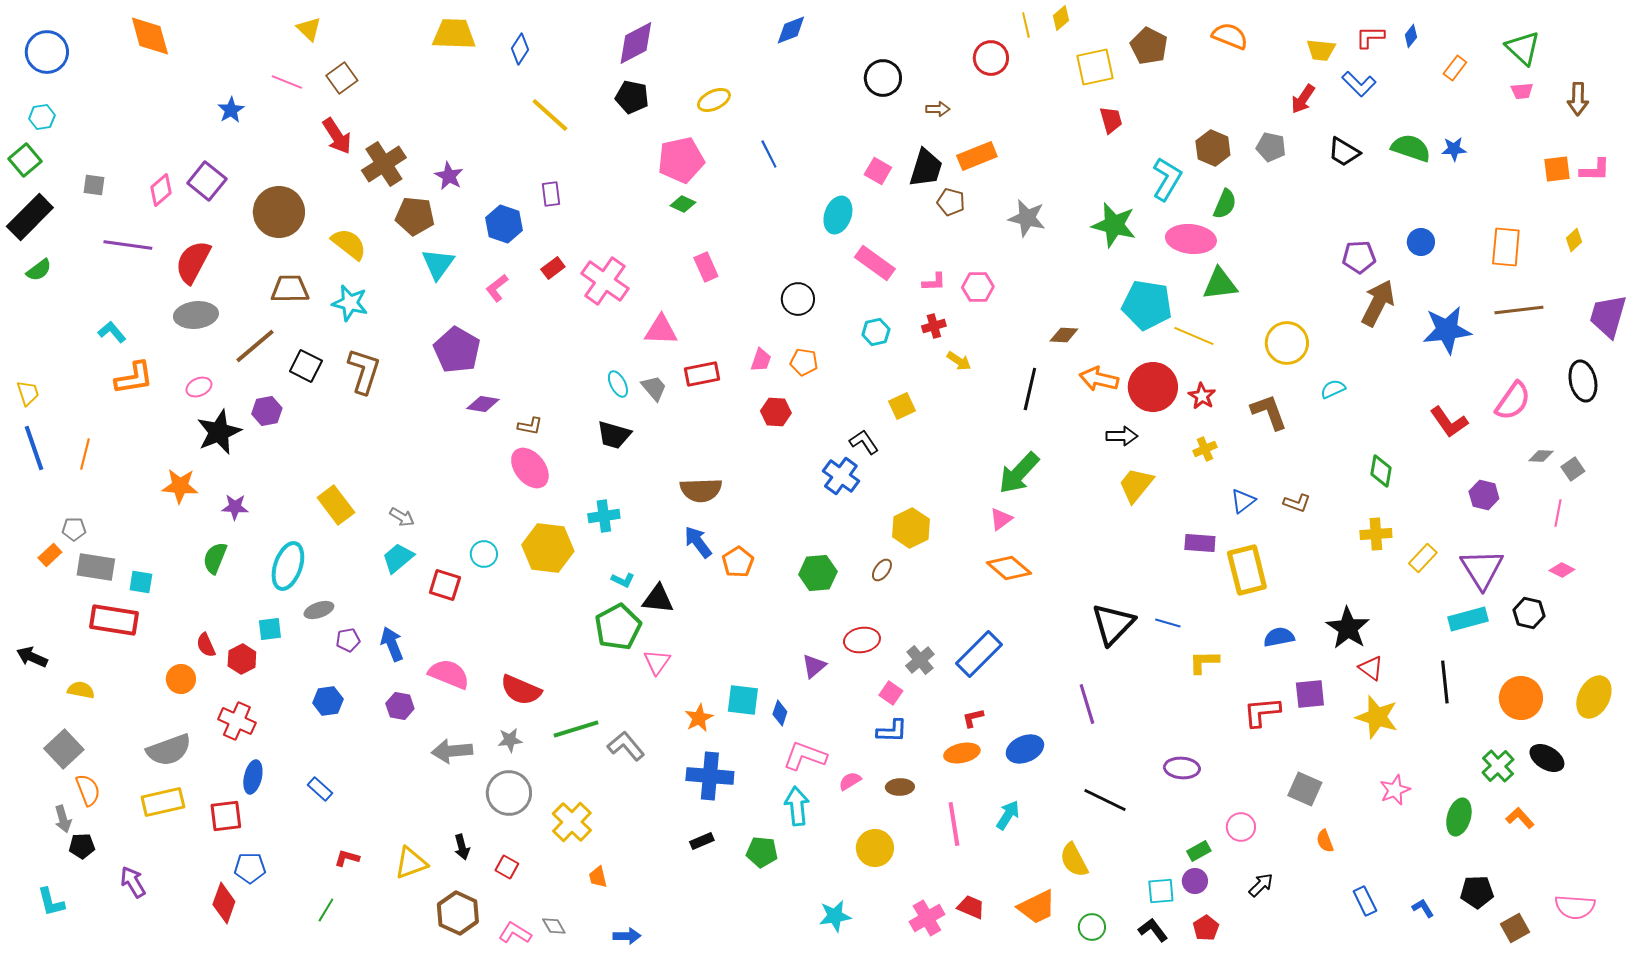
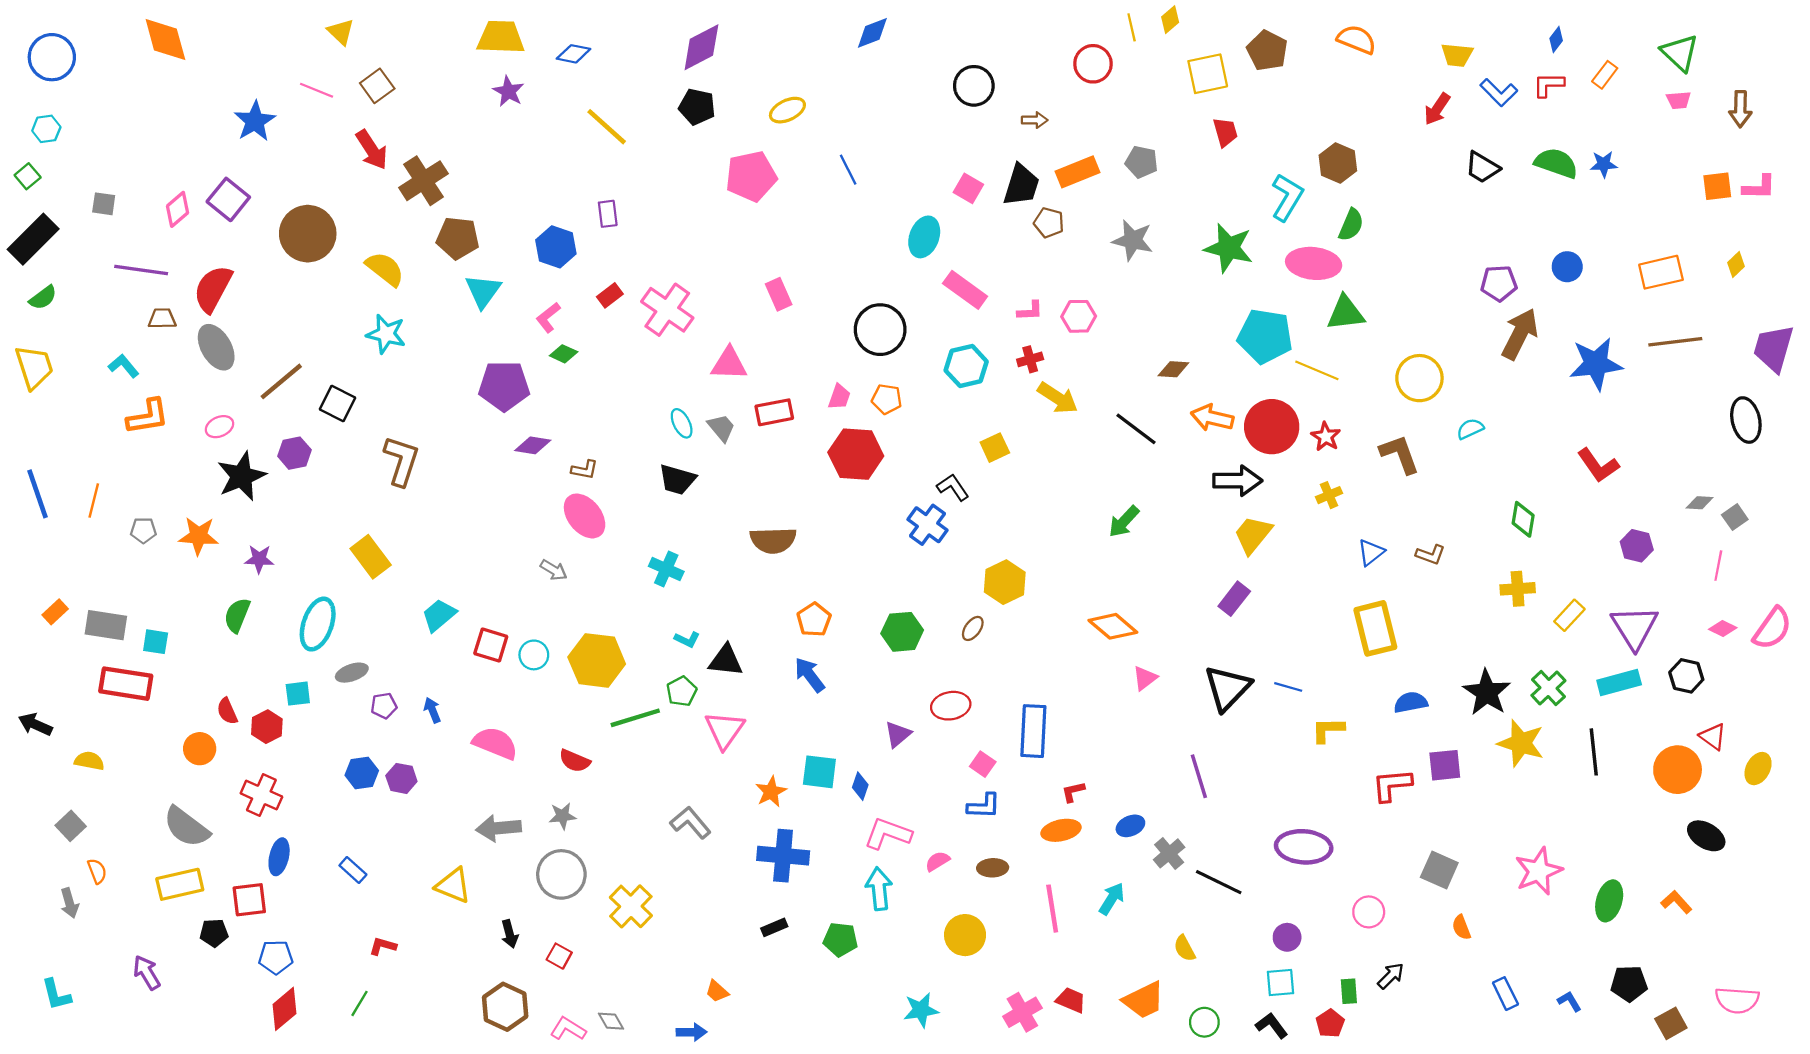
red L-shape: (1370, 37) -> (1548, 85), moved
blue diamond: (520, 49) -> (574, 54), turned 68
blue star: (231, 110) -> (255, 121), size x1.4
gray pentagon: (1271, 147) -> (1142, 162), moved
green square: (25, 160) -> (28, 176), size x0.7
purple star: (449, 176) -> (508, 91), moved
green diamond: (683, 204) -> (564, 354), moved
orange rectangle: (1506, 247) -> (1661, 272), turned 72
brown trapezoid: (290, 289) -> (162, 319), moved, size x0.7
black circle: (798, 299) -> (880, 330), size x1.4
gray ellipse: (196, 315) -> (216, 347), turned 66
cyan hexagon: (876, 332) -> (966, 366), size x1.4
purple pentagon: (457, 350) -> (504, 386), turned -30
yellow arrow: (959, 361) -> (1058, 398), size x1.5
brown L-shape: (364, 371) -> (401, 461), moved
black line: (1030, 389) -> (1136, 429), turned -66
yellow trapezoid: (28, 393) -> (34, 367), moved, size x1.6
pink semicircle: (1513, 401) -> (1772, 628), moved
red hexagon: (776, 412) -> (856, 454), size x1.6
black arrow: (1122, 436) -> (1237, 481), size x1.4
green arrow: (1019, 473) -> (1124, 521), size x0.7
cyan cross: (604, 516) -> (666, 569), turned 32
gray arrow: (402, 517) -> (554, 570), moved
pink triangle: (1001, 519) -> (1145, 678), moved
gray pentagon: (74, 529) -> (143, 530), moved
blue arrow: (698, 542) -> (810, 675), moved
purple rectangle: (1200, 543) -> (1234, 599), moved, turned -56
yellow hexagon: (548, 548) -> (597, 660), moved
cyan circle: (484, 554) -> (534, 655), moved
green pentagon: (618, 627) -> (682, 691), size x0.6
blue arrow: (392, 644) -> (432, 710), size x0.7
blue rectangle: (979, 654) -> (1033, 731), moved, turned -42
gray cross: (920, 660) -> (1169, 853), moved
pink triangle: (657, 662) -> (725, 730), size x1.4
red triangle: (1371, 668) -> (1713, 737), moved
red semicircle: (521, 690) -> (575, 761), size x0.7
yellow ellipse: (1594, 697) -> (1758, 769), size x0.7
purple hexagon: (400, 706) -> (401, 778), moved
yellow star: (1377, 717) -> (1521, 743), moved
green line: (576, 729) -> (635, 718), moved
gray square: (64, 749) -> (71, 826), size x0.7
blue ellipse: (1025, 749) -> (1130, 826), size x0.7
gray semicircle: (169, 750) -> (186, 827), turned 57
green cross: (1498, 766) -> (1548, 688), moved
purple ellipse: (1182, 768) -> (1304, 847), size x1.4
orange semicircle: (88, 790) -> (97, 871), size x0.7
pink star: (1395, 790) -> (1539, 871), size x1.4
black pentagon: (82, 846) -> (214, 933), moved
green rectangle: (1199, 851) -> (1349, 991), moved, turned -65
yellow semicircle: (1074, 860) -> (1185, 948), size x0.7
yellow triangle: (411, 863) -> (453, 885), moved, turned 42
orange trapezoid: (598, 877) -> (717, 991), moved, turned -35
purple circle: (1195, 881) -> (1287, 937), moved
red diamond: (224, 903) -> (285, 1009), moved, turned 30

